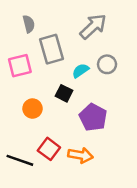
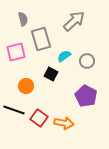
gray circle: (107, 64) -> (87, 61), moved
purple pentagon: (93, 117) -> (86, 96), moved
black line: (20, 160) -> (14, 110), moved

